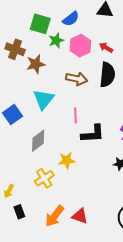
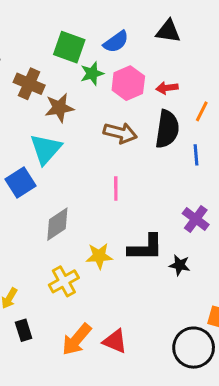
red arrow: (106, 48) -> (167, 88), turned -40
cyan triangle: (44, 99) -> (46, 149), moved
black L-shape: (93, 134) -> (146, 248), moved

